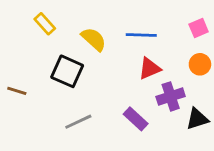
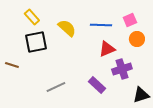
pink square: (199, 28) -> (130, 20), moved
orange circle: (200, 64) -> (137, 39), moved
black square: (67, 71) -> (36, 42), moved, turned -35
black triangle: (197, 119) -> (141, 95), moved

